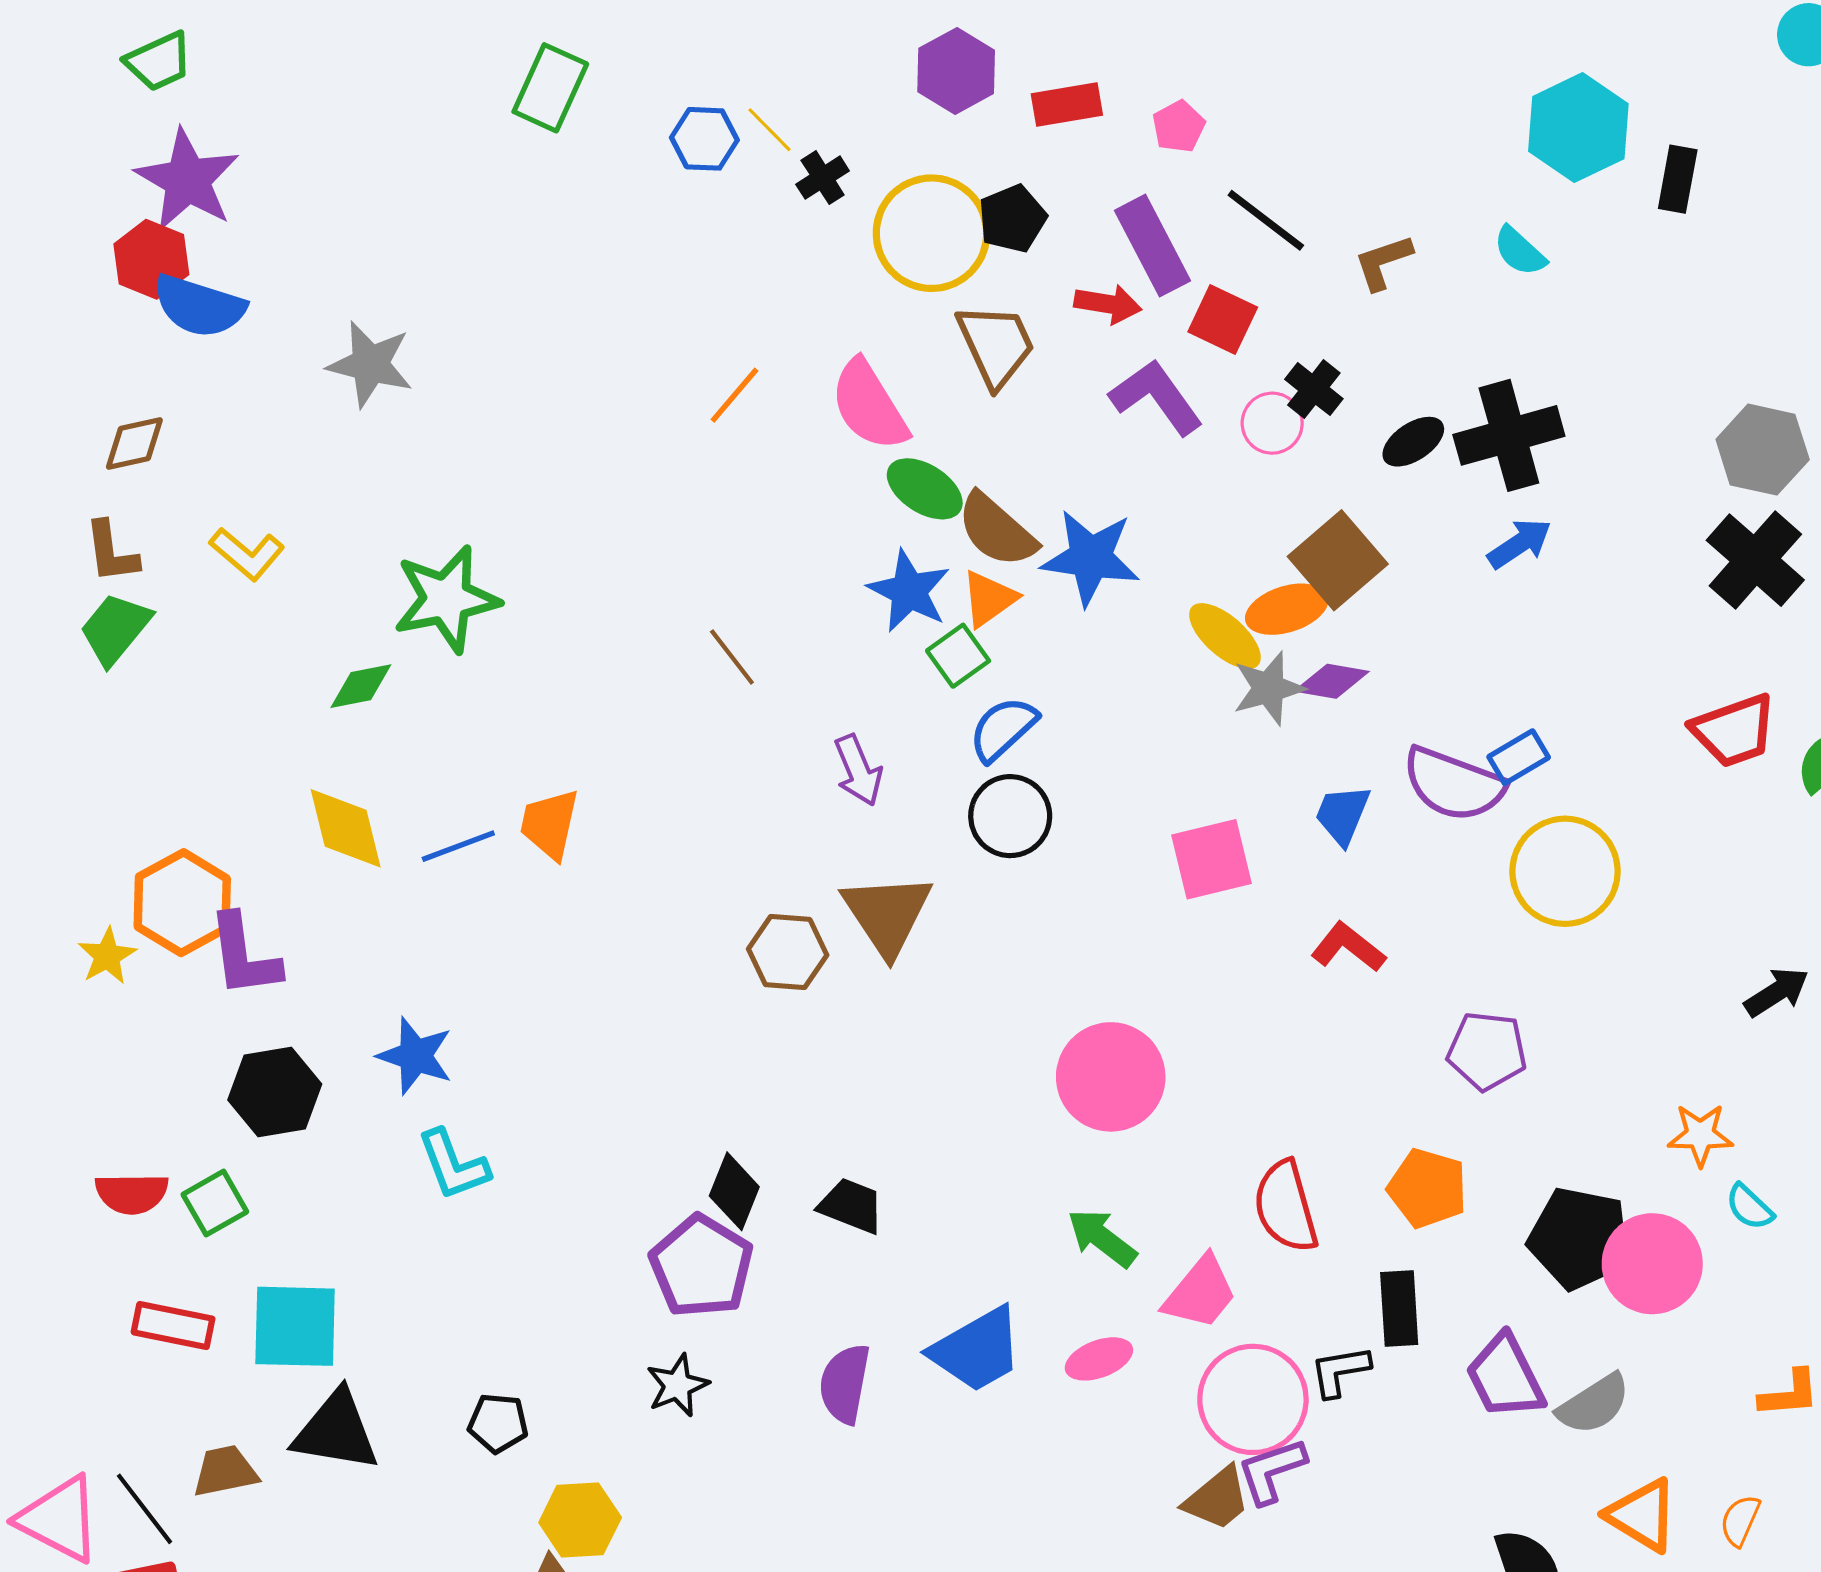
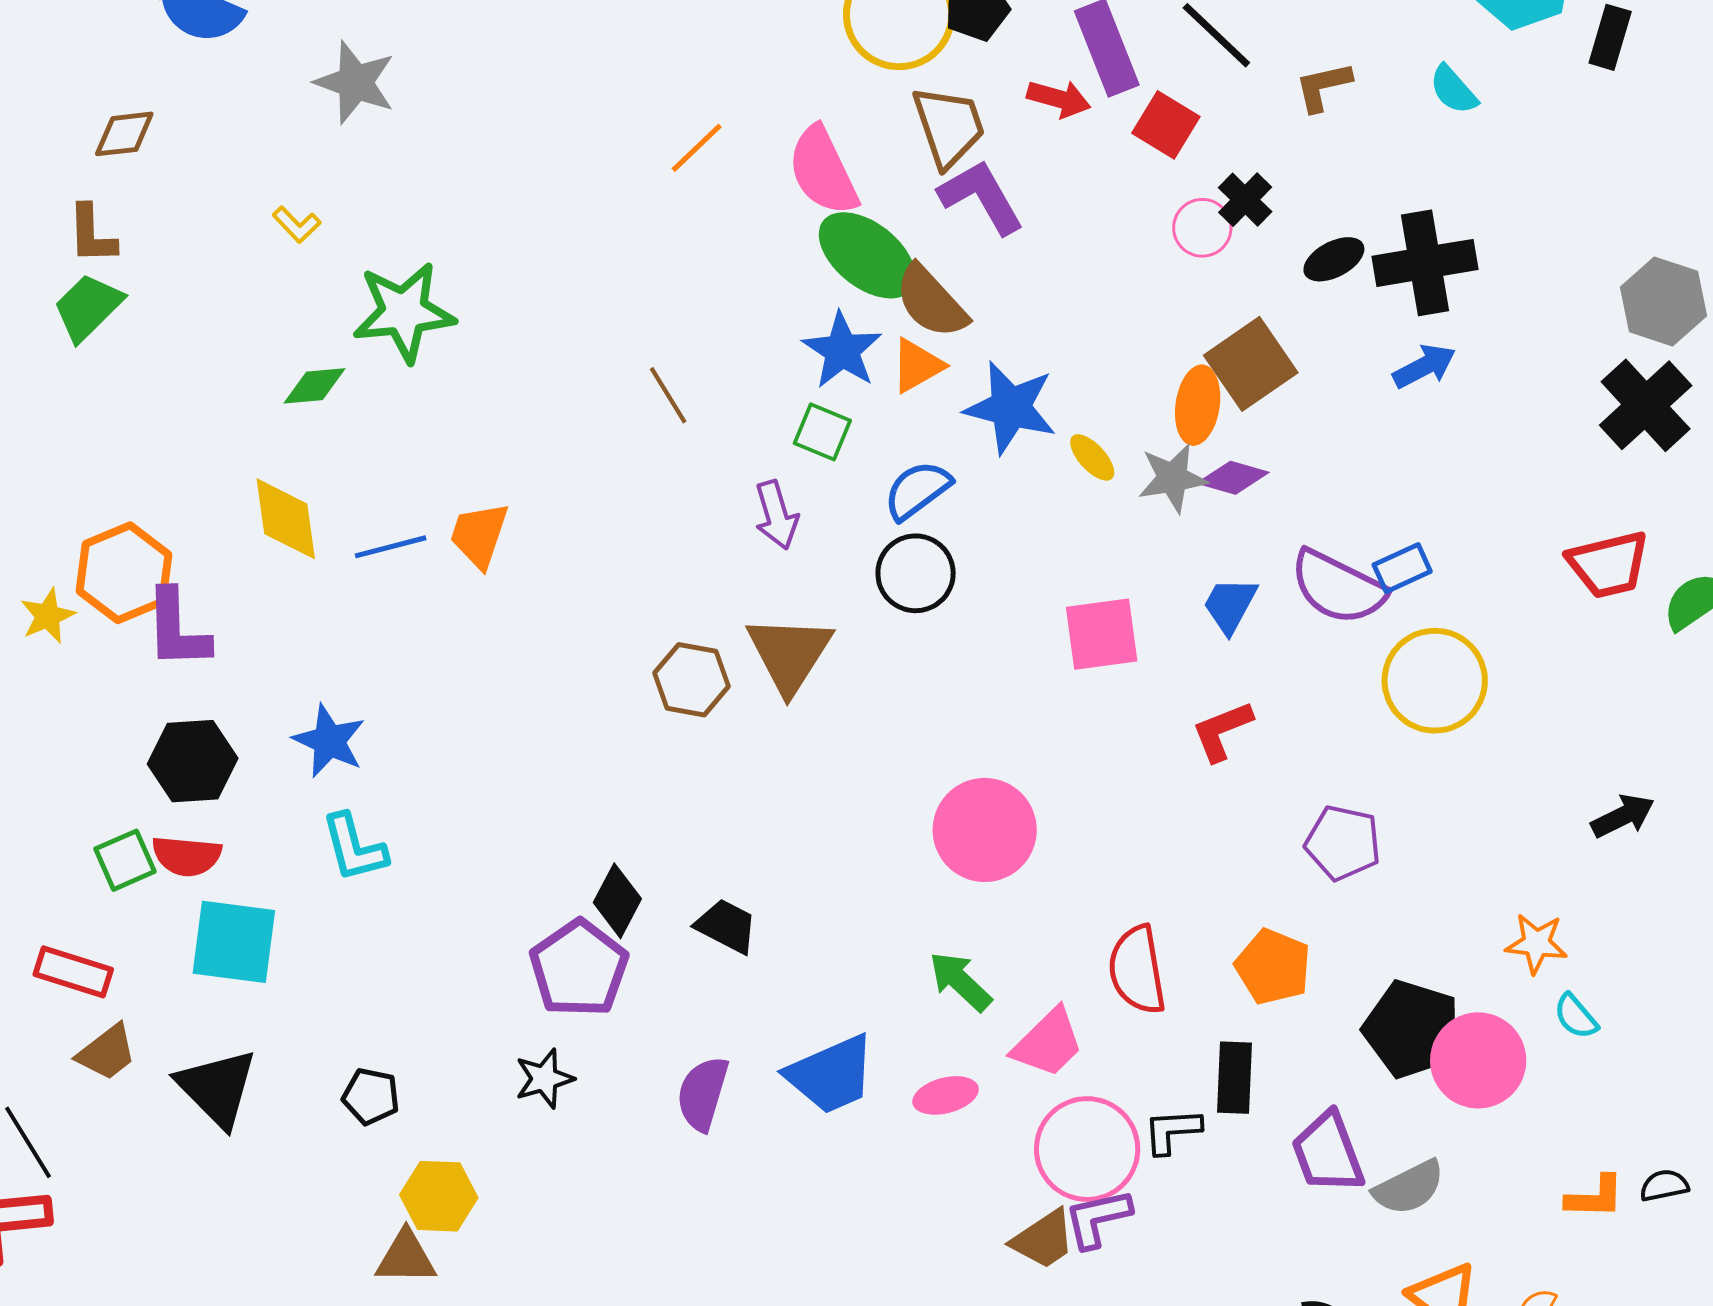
purple L-shape: (1156, 397) -> (981, 197), moved
green ellipse: (925, 489) -> (867, 255), size x1.4
yellow L-shape: (247, 554) -> (297, 225), moved, size x0.7
blue star: (1091, 558) -> (1011, 408), moved
orange ellipse: (1287, 609) -> (1198, 405), turned -70
yellow ellipse: (1225, 636) -> (1092, 457), moved, size x0.7
green square: (958, 656) -> (822, 432), moved, turned -38
red L-shape: (1348, 947) -> (1222, 731), turned -66
red semicircle: (132, 1193) -> (187, 856), moved
cyan square: (295, 1326) -> (234, 942), moved
black triangle: (336, 1431) -> (217, 1088), turned 30
brown trapezoid: (225, 1471) -> (107, 1052), moved, turned 148

